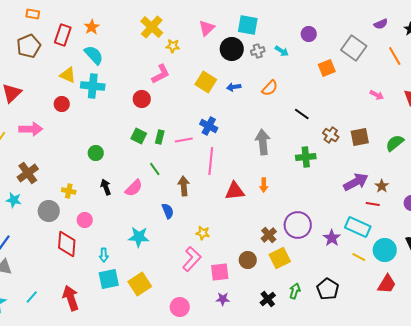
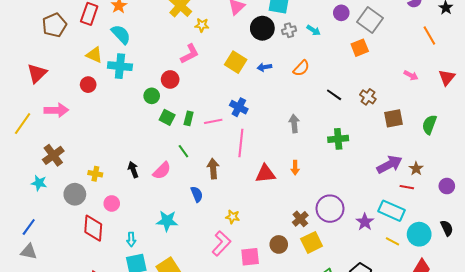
gray square: (354, 48) -> (370, 20), moved
brown cross: (331, 135) -> (368, 97), moved
gray arrow: (263, 142) -> (294, 124), size x0.7
green semicircle: (395, 143) -> (429, 125), turned -30
green circle: (96, 153) -> (152, 96), moved

